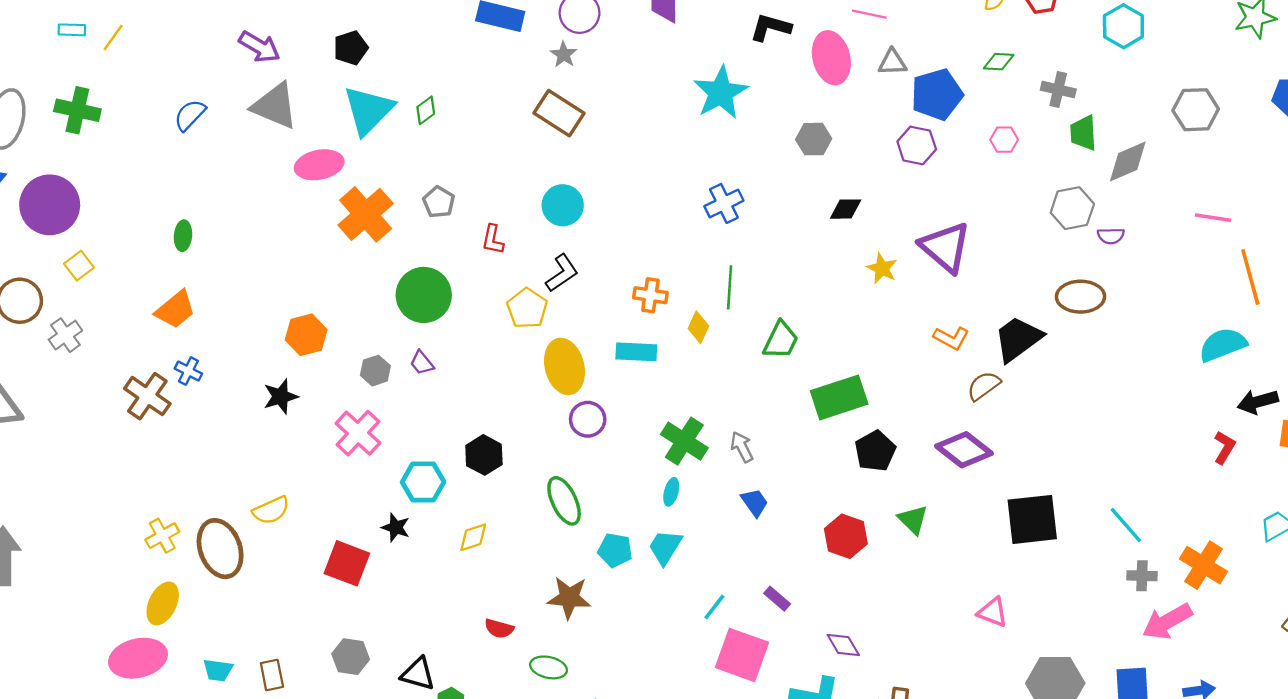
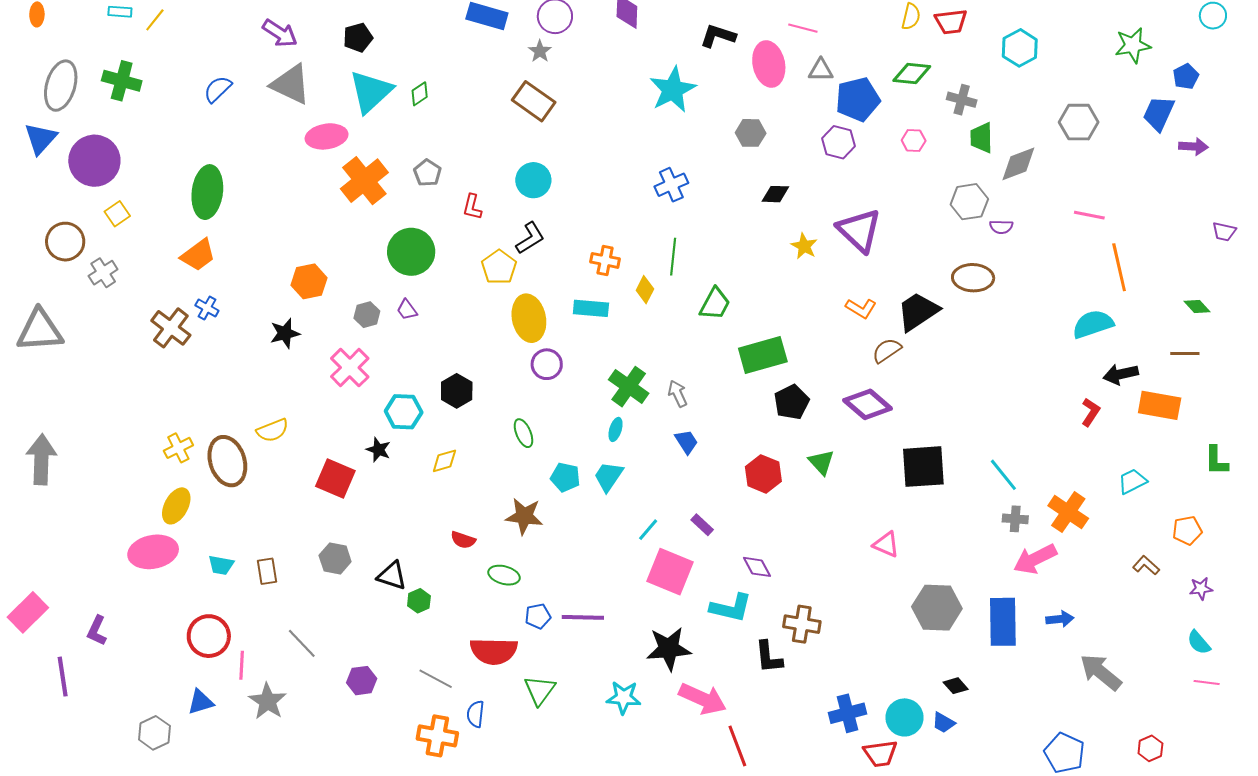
green diamond: (999, 62) -> (912, 74), size x1.4
green ellipse: (183, 236) -> (207, 192), size x2.0
green ellipse: (564, 501) -> (523, 433), size x0.7

